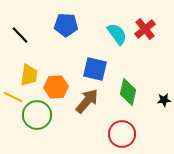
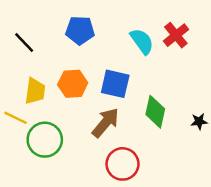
orange hexagon: (56, 87) -> (73, 84), moved
red circle: (122, 134) -> (123, 164), moved

